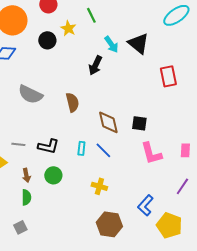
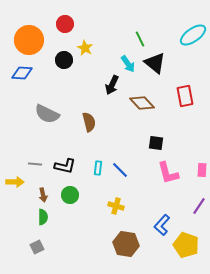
green line: (91, 15) -> (140, 39), moved
brown diamond: (108, 122) -> (142, 103), moved, turned -30

